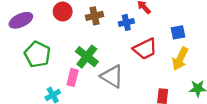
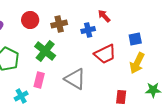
green cross: (87, 57) -> (45, 51), moved

